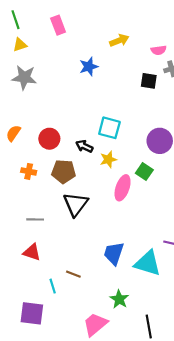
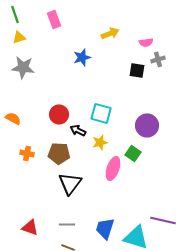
orange semicircle: (13, 133) -> (13, 118), turned 84
red circle: (49, 139) -> (59, 114), moved
gray line: (35, 219) -> (67, 224), moved

